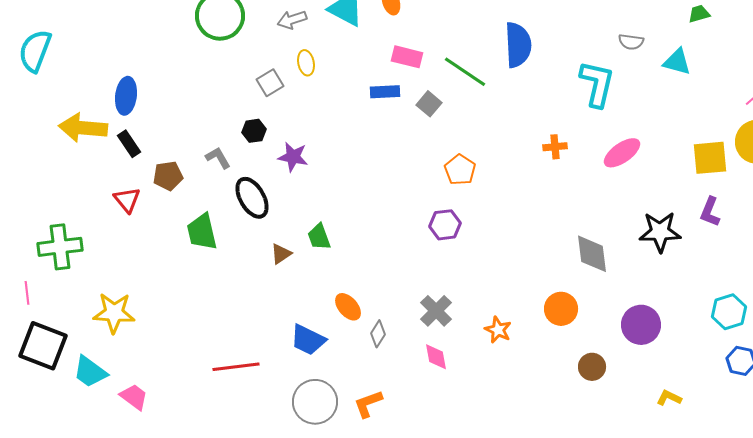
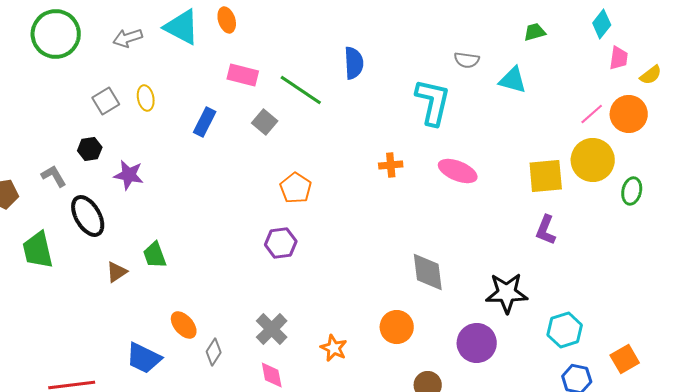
blue semicircle: (518, 45) -> (354, 63), size x0.7
yellow ellipse: (306, 63) -> (146, 98), moved
blue rectangle: (385, 92) -> (205, 122), moved, turned -60
pink ellipse: (622, 153) -> (458, 171), turned 57
black star: (660, 232) -> (507, 293), moved

